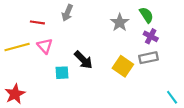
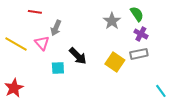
gray arrow: (67, 13) -> (56, 28), moved
red line: (37, 22) -> (35, 12), moved
yellow line: (17, 47) -> (16, 44), turned 45

